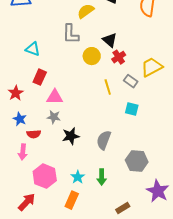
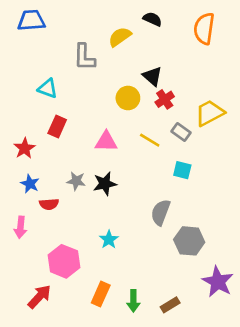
gray L-shape: (71, 34) -> (84, 57), moved
yellow line: (108, 87) -> (150, 140), turned -42
pink triangle: (55, 97) -> (106, 142), moved
black star: (71, 136) -> (105, 184), moved
gray semicircle: (104, 140) -> (161, 212), moved
pink arrow: (23, 152) -> (20, 227), moved
cyan star: (78, 177) -> (109, 240), moved
green arrow: (102, 177) -> (133, 301), moved

